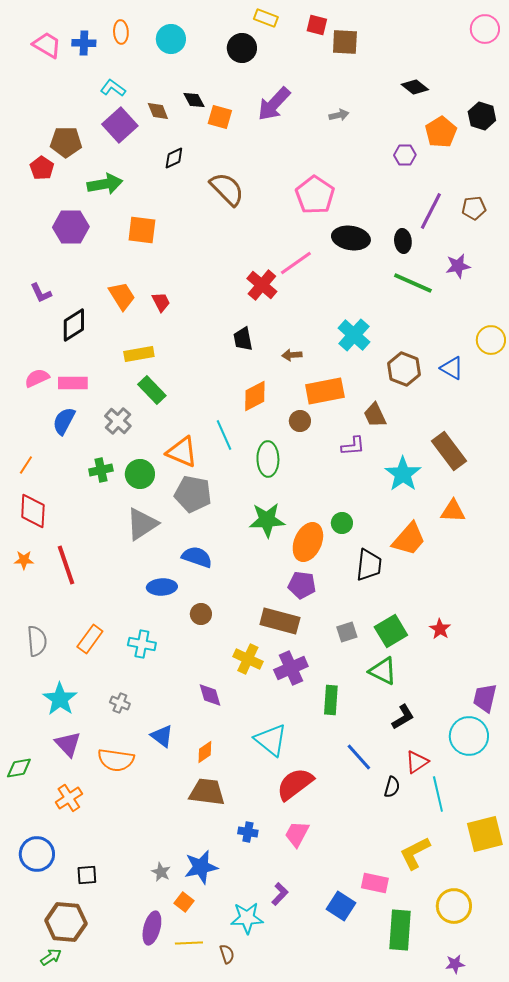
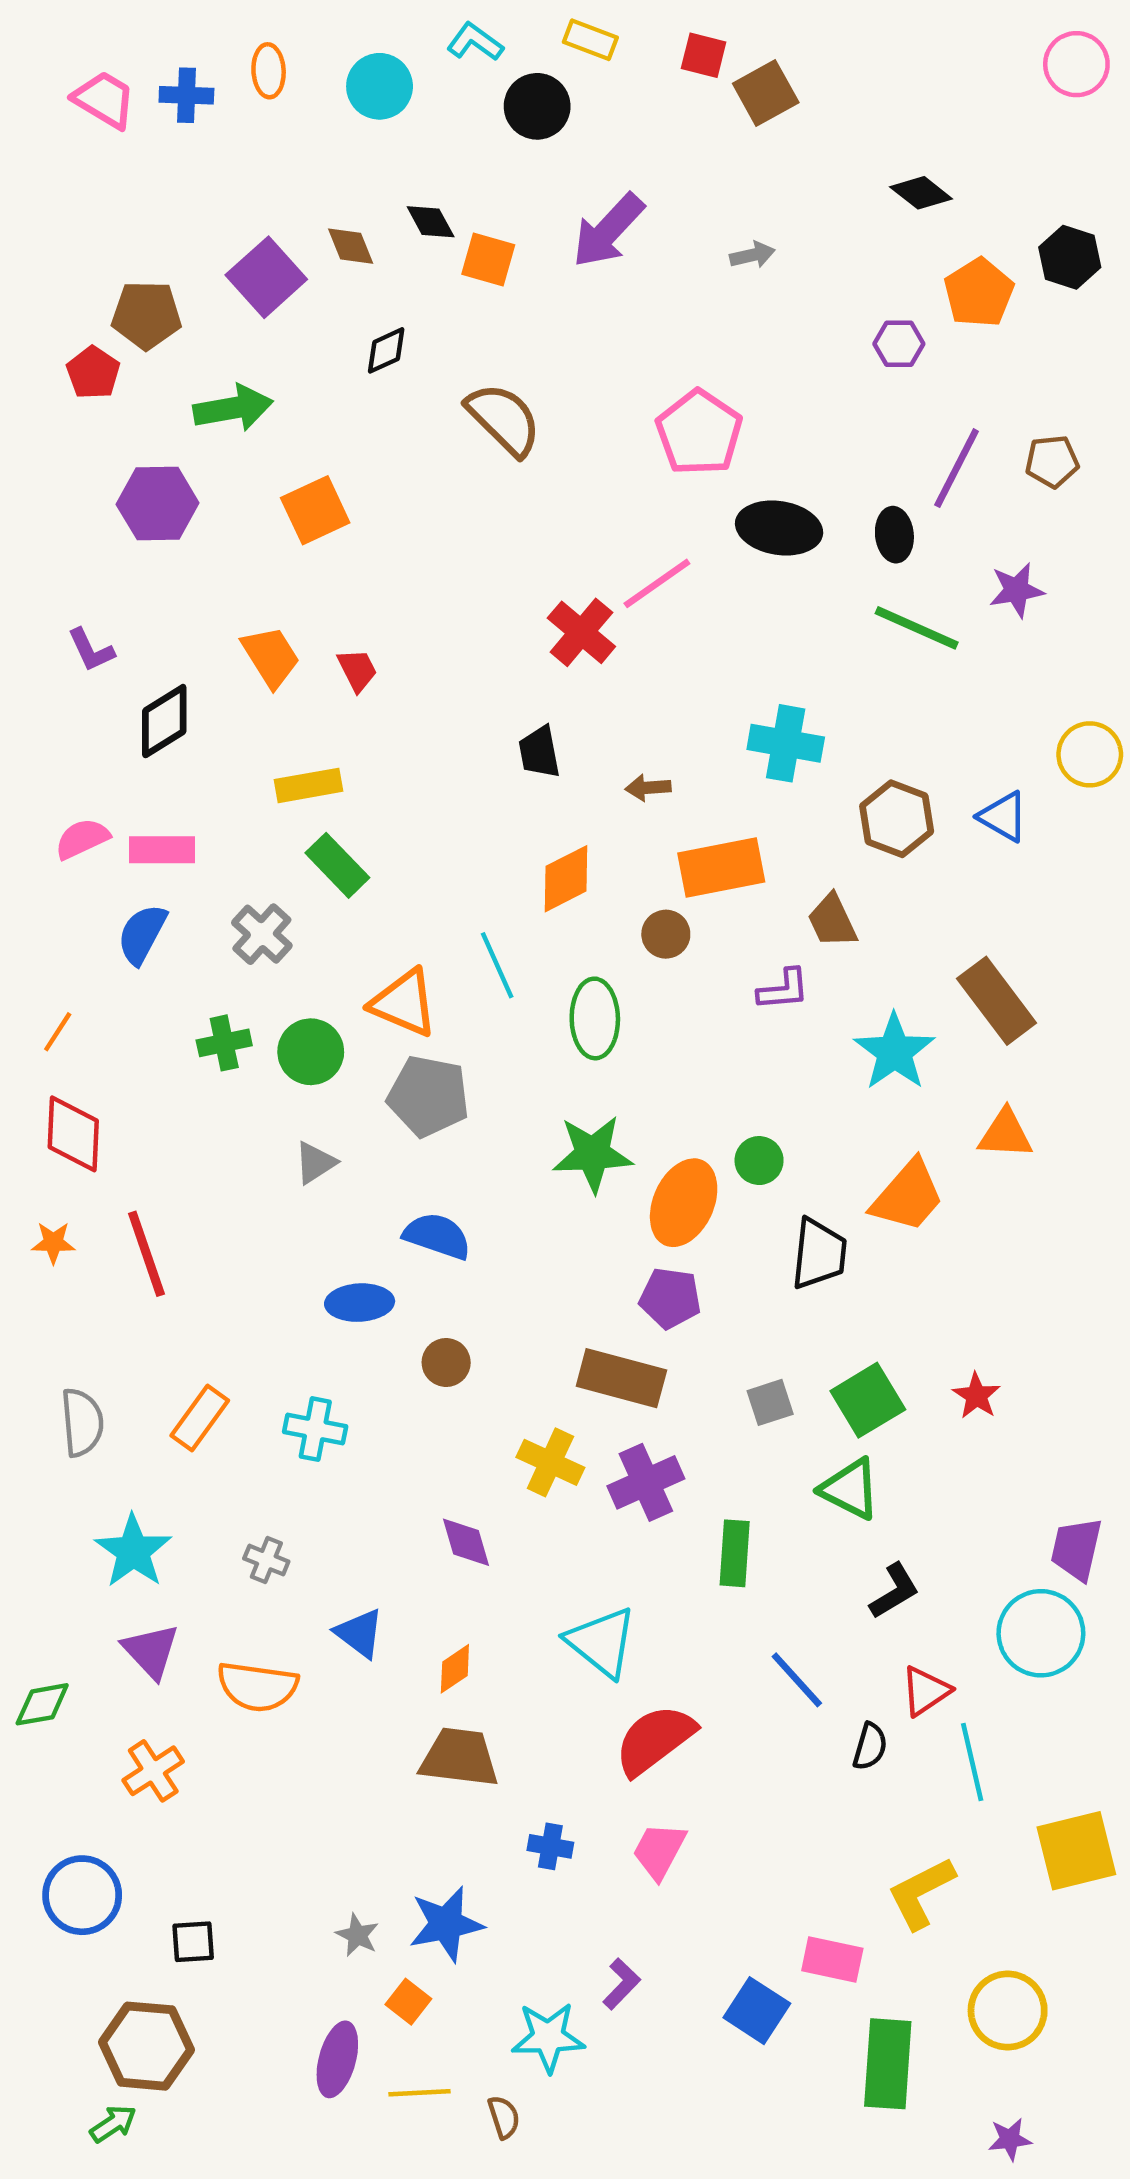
brown square: (345, 42) -> (766, 93), turned -32
cyan L-shape: (113, 88) -> (475, 42), moved
orange square: (142, 230) -> (315, 510), turned -32
cyan cross: (354, 335) -> (786, 743), turned -32
gray triangle: (142, 524) -> (315, 1163), size x0.6

